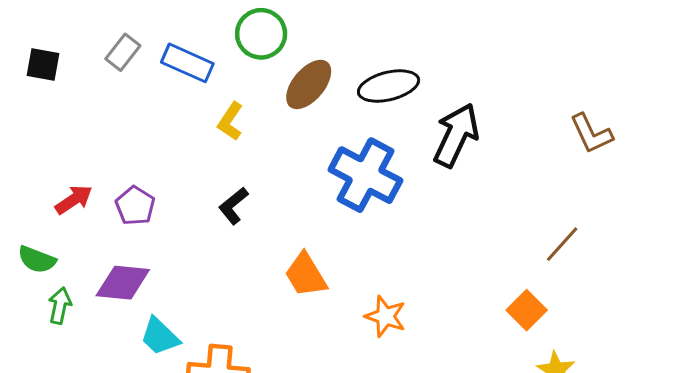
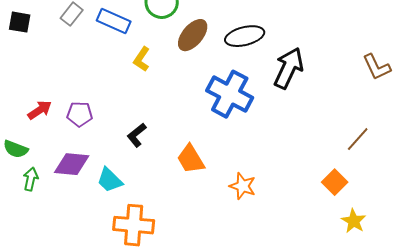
purple pentagon: (135, 206) -> (80, 114), turned -30
black L-shape: (233, 206) -> (137, 135), moved
cyan trapezoid: (160, 336) -> (110, 180), moved

